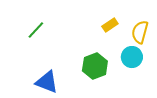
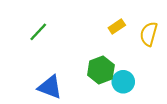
cyan circle: (132, 57) -> (123, 82), moved

